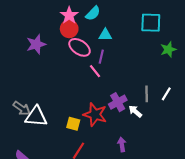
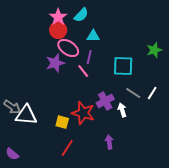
cyan square: (151, 23) -> (123, 66), moved
purple star: (36, 44) -> (55, 63), moved
gray line: (147, 94) -> (133, 93), turned -56
white arrow: (135, 111) -> (122, 110), turned 32

